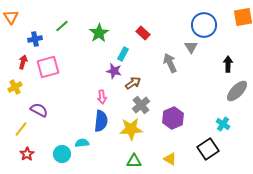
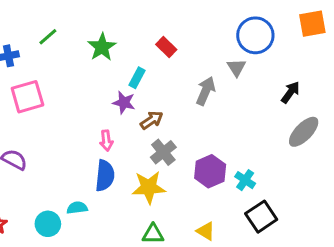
gray arrow: (170, 63) -> (206, 91), turned 48
black arrow: (228, 64) -> (290, 92), turned 35
cyan cross: (223, 124) -> (245, 180), moved

